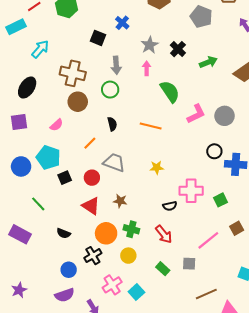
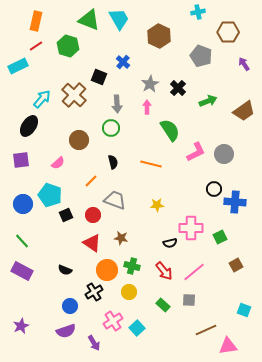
cyan arrow: (40, 49) -> (42, 99), moved
brown cross: (73, 73) -> (74, 95), moved, turned 30
green line: (38, 204) -> (22, 241), moved
pink line: (208, 240) -> (194, 272), moved

